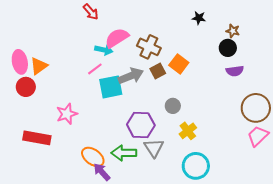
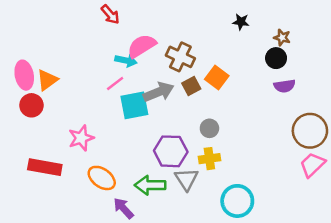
yellow cross: (188, 131) -> (209, 159), moved, turned 30
orange ellipse: (93, 157) -> (102, 178), moved

